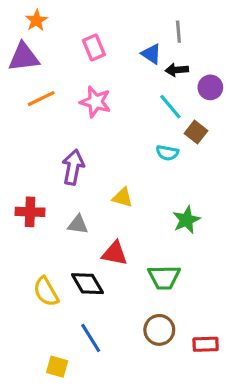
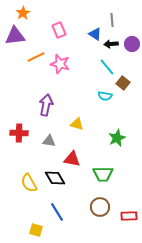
purple circle: (210, 87) -> (132, 44), moved
orange line: (41, 99) -> (36, 57), moved

